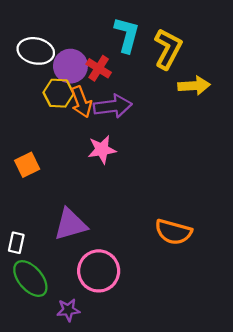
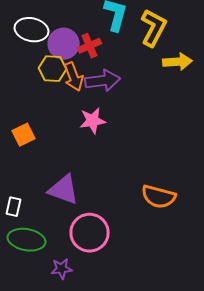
red cross: (99, 68) -> (90, 46), turned 35
purple triangle: (70, 224) -> (64, 190), turned 36
green ellipse: (30, 279) -> (27, 240), turned -39

